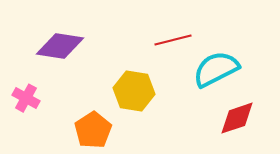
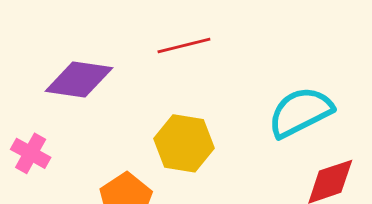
red line: (173, 40) -> (184, 45), moved

